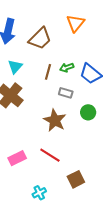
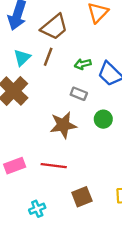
brown line: (48, 72) -> (48, 57), moved
brown star: (55, 120) -> (63, 125), turned 30
red line: (50, 155) -> (54, 166), turned -30

